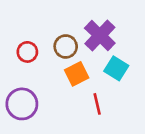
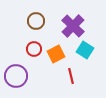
brown circle: (66, 46) -> (36, 21), moved
red circle: (27, 52) -> (34, 49), moved

